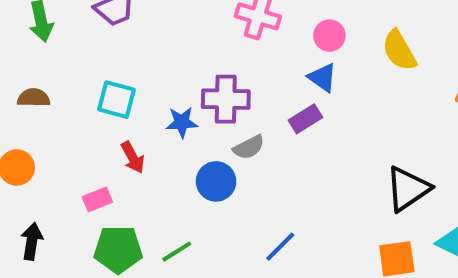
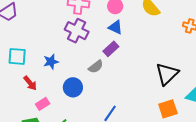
purple cross: (226, 99) -> (77, 31), moved, turned 35
gray semicircle: (249, 147) -> (96, 67), moved
pink rectangle: (97, 199) -> (43, 104), moved

